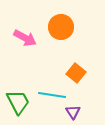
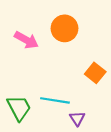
orange square: (76, 73) -> (95, 73), moved

